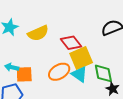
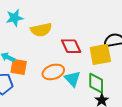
yellow square: (81, 58) -> (100, 54), moved

